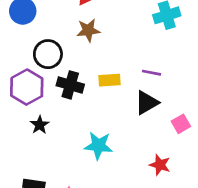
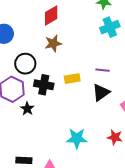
black star: (40, 125) -> (27, 109), moved
cyan star: (98, 146) -> (77, 138), moved

